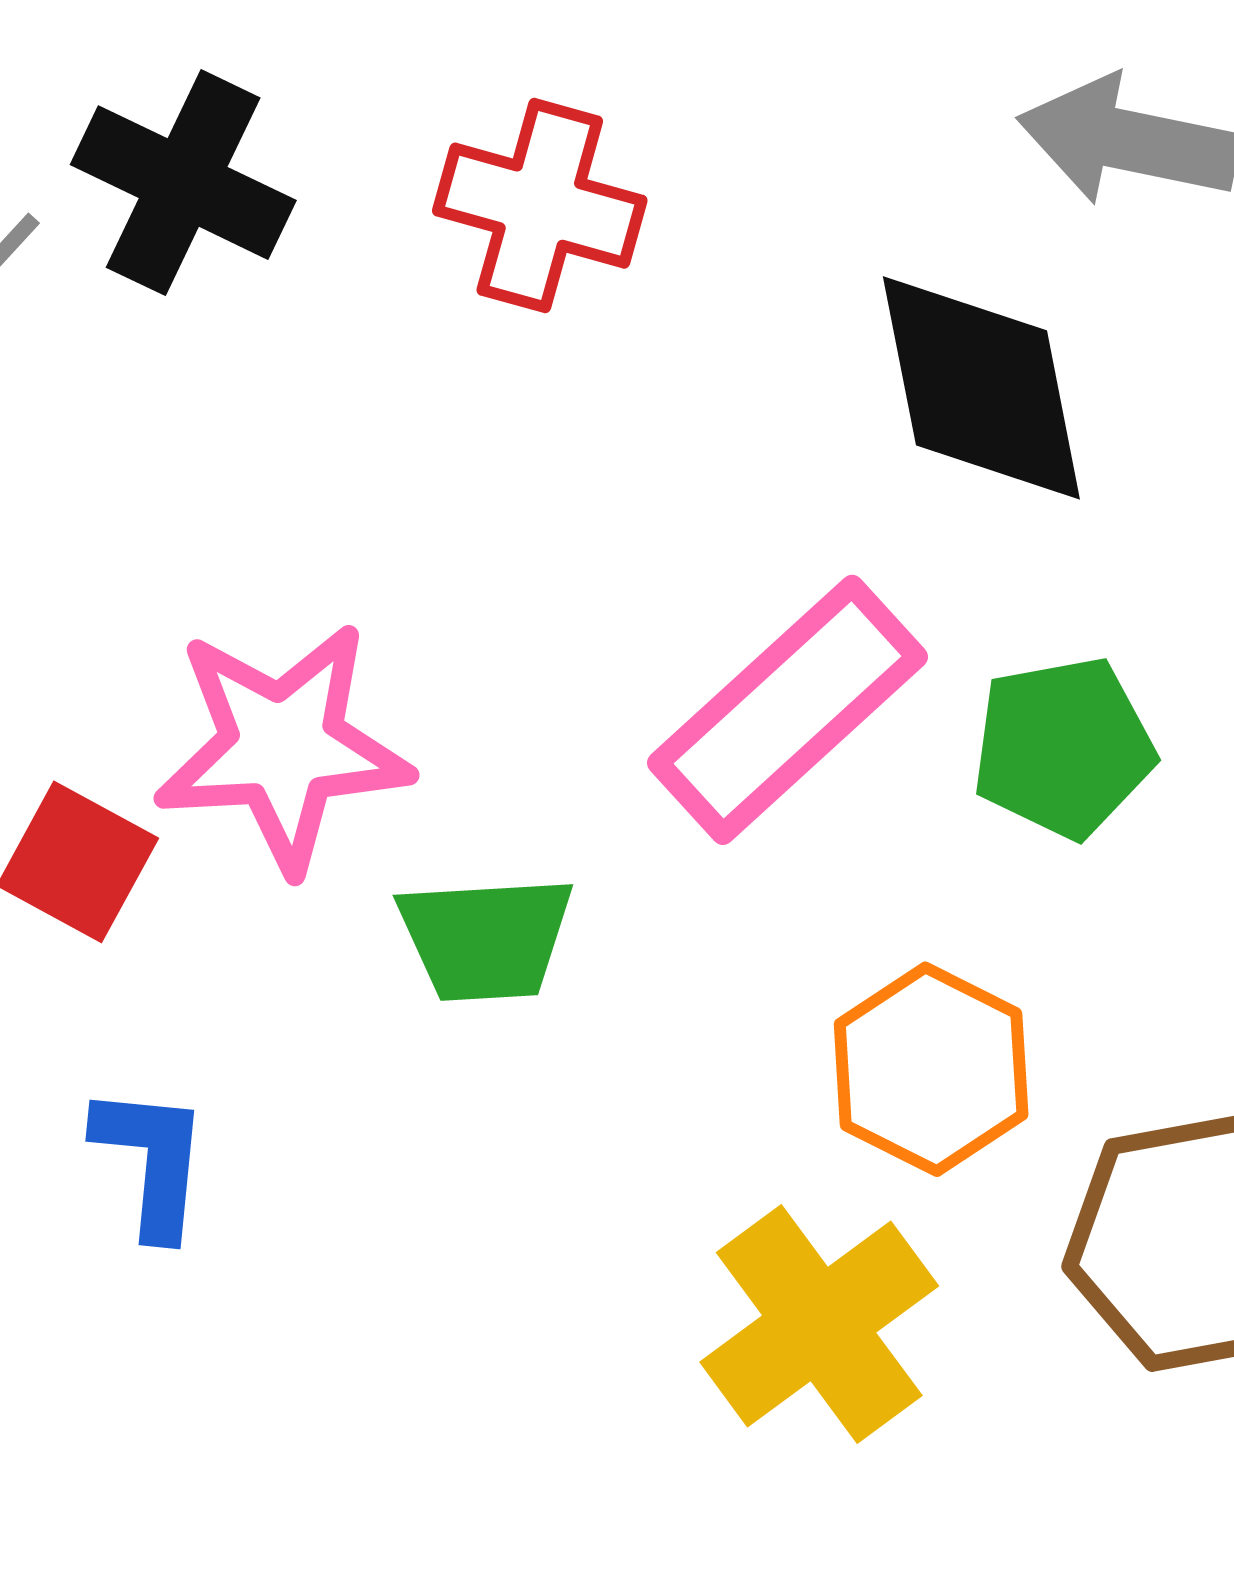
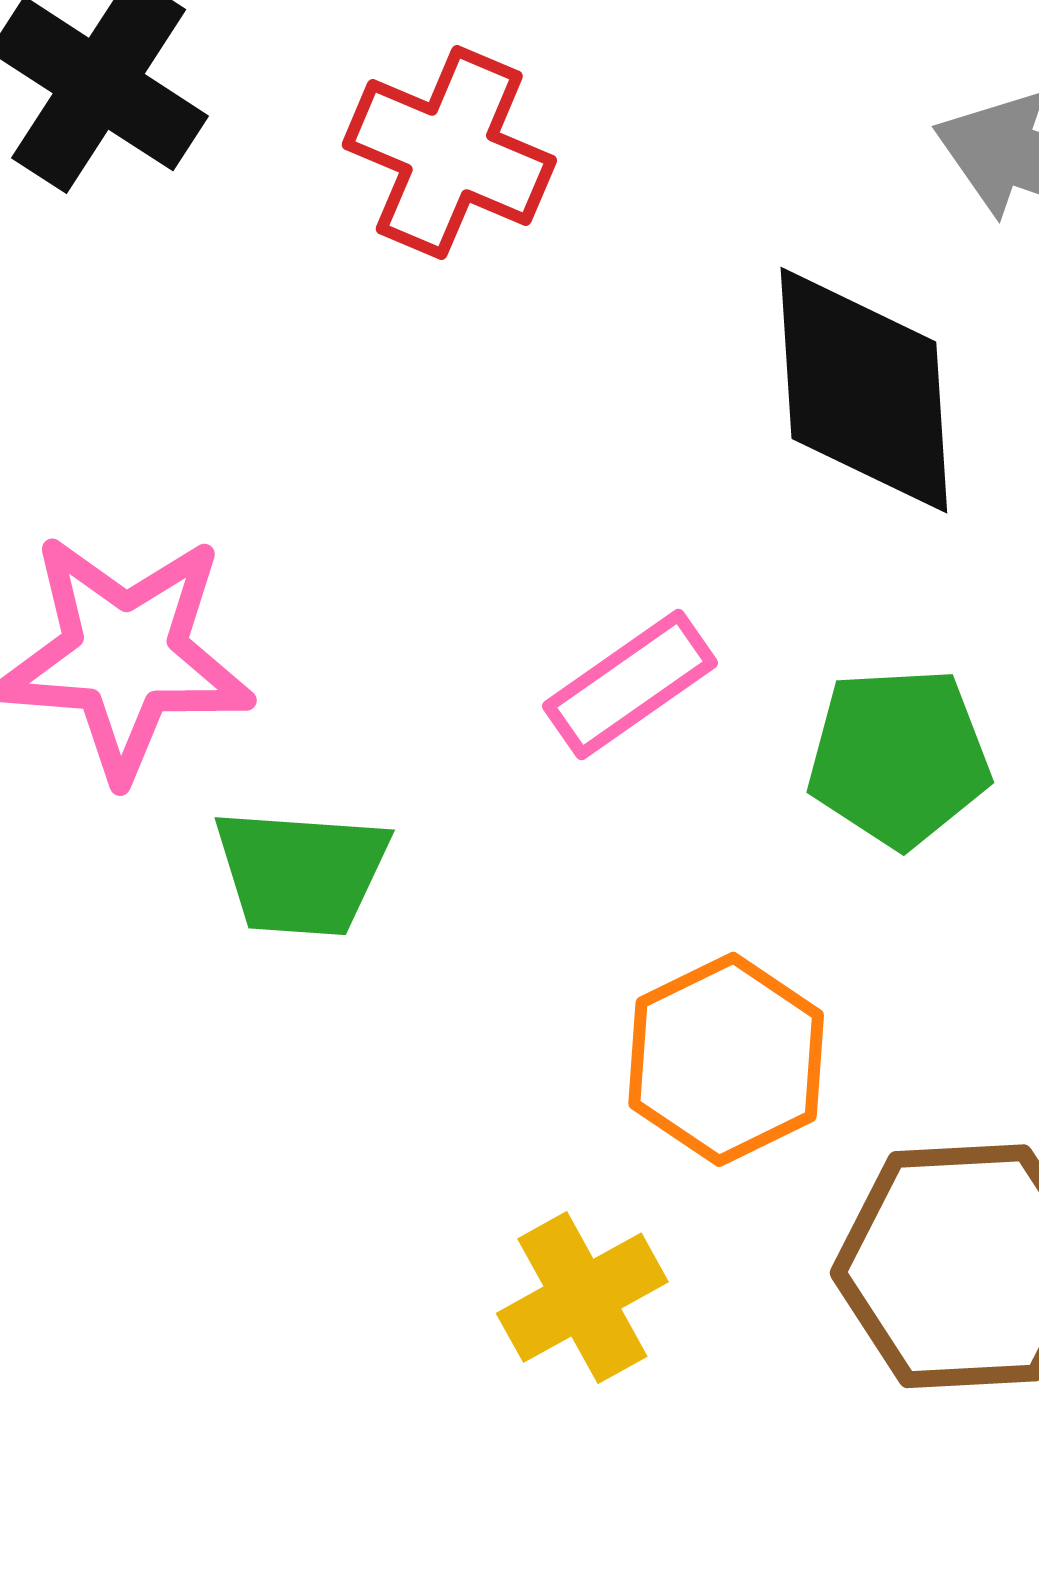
pink rectangle: (787, 710) -> (630, 685), size x0.6
yellow cross: (819, 1324) -> (582, 1298), size x0.7

